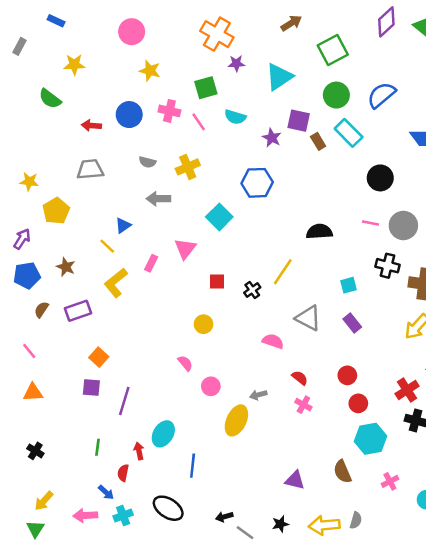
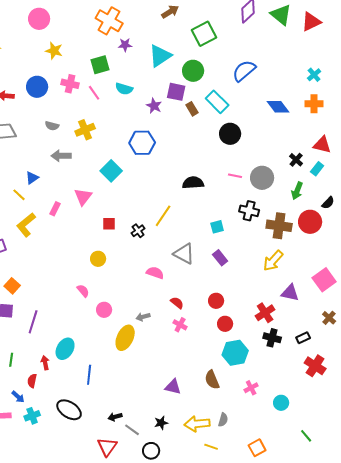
green circle: (336, 95) -> (193, 71), moved
black circle: (380, 178) -> (230, 134), moved

